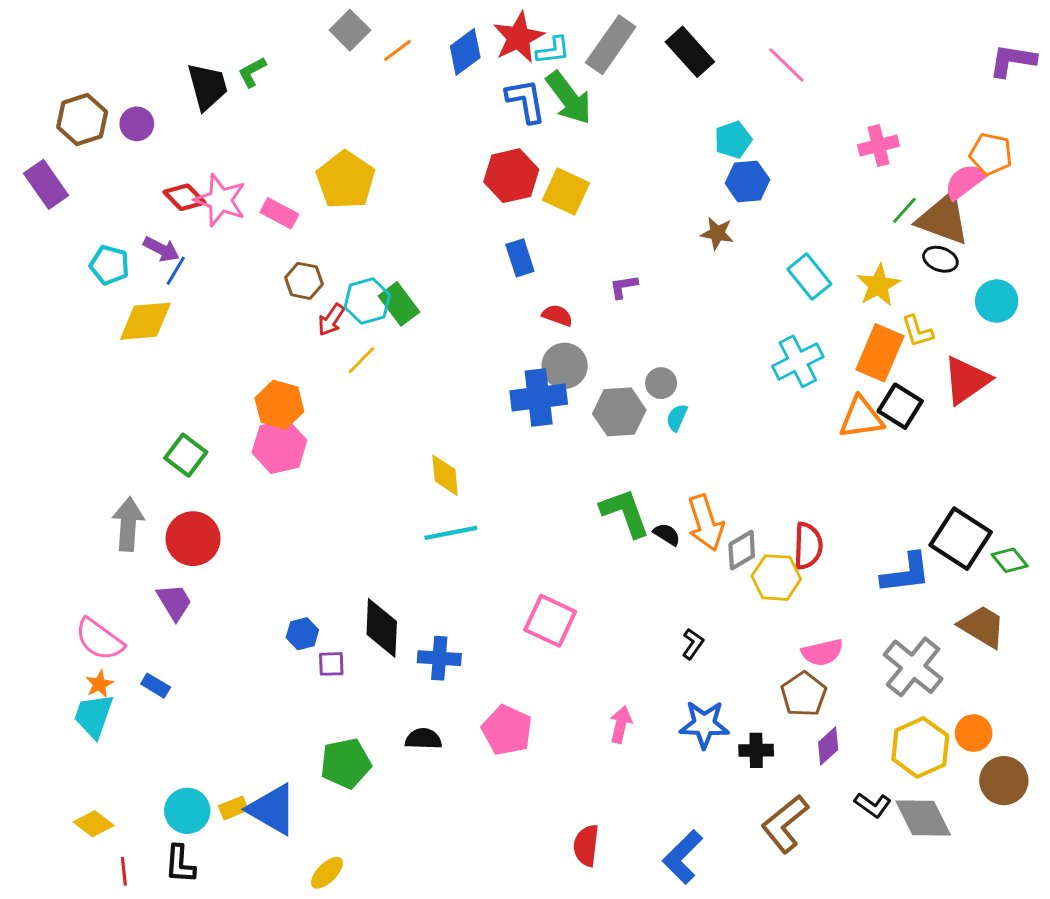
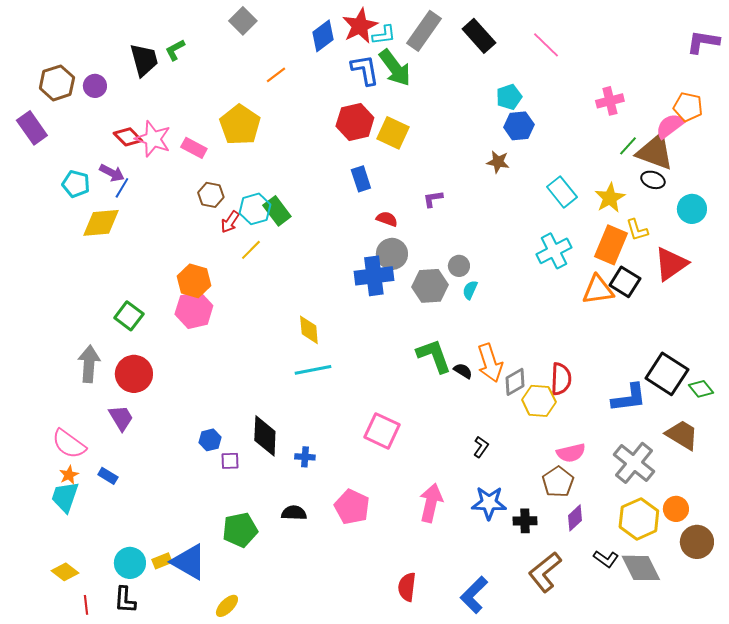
orange line: (397, 50) -> (276, 75), moved
blue cross: (439, 658) -> (305, 457), size x0.7
pink arrow: (621, 724) -> (431, 503), size x1.5

